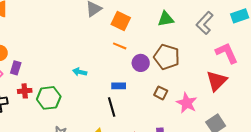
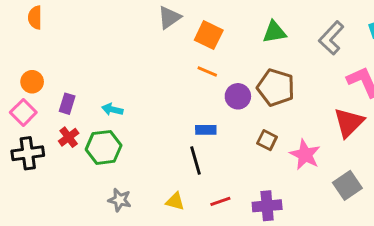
purple rectangle: (16, 68) -> (67, 104), moved
cyan arrow: (80, 72) -> (112, 109), moved
red cross: (25, 91) -> (69, 137), turned -32

